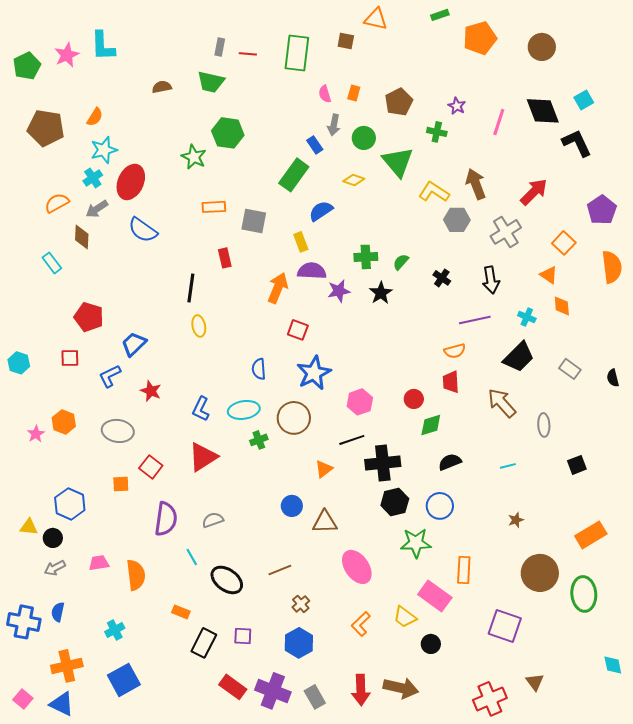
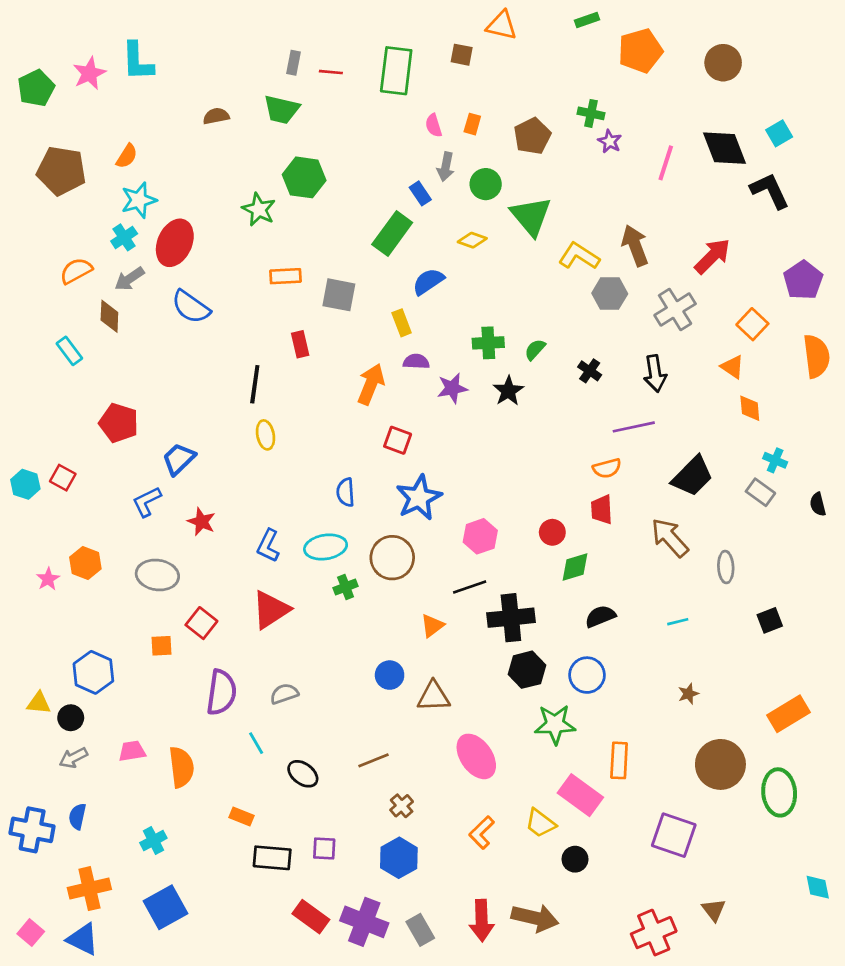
green cross: (437, 132) -> (591, 113), moved
purple semicircle: (312, 271) -> (416, 362), size x0.7
cyan cross: (527, 317) -> (775, 460), moved
red square: (70, 358) -> (63, 478), moved, turned 30
black ellipse: (227, 580) -> (303, 774), size x0.7
black rectangle: (204, 643) -> (272, 858), turned 68

